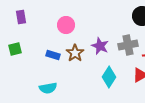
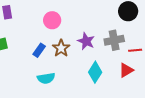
blue rectangle: (53, 55) -> (39, 50), turned -72
cyan semicircle: (48, 88) -> (46, 78), moved

